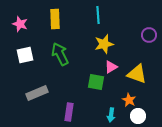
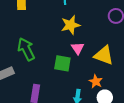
green arrow: (60, 54) -> (26, 49), moved
pink triangle: (111, 67) -> (78, 48), turned -32

